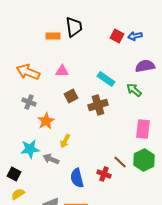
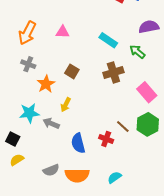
orange arrow: (28, 72) -> (27, 33), turned -85
brown square: (71, 96) -> (72, 71), moved, turned -32
brown cross: (98, 105) -> (113, 72), moved
pink rectangle: (143, 129) -> (147, 92), turned -48

